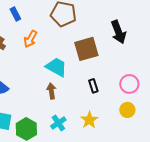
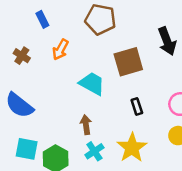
brown arrow: (51, 91) -> (86, 125), moved
yellow star: (89, 120) -> (132, 148), size x1.4

